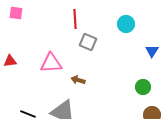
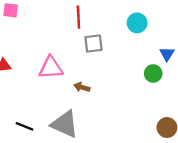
gray square: (88, 42) -> (93, 44), turned -30
green circle: (143, 87) -> (153, 73), moved

